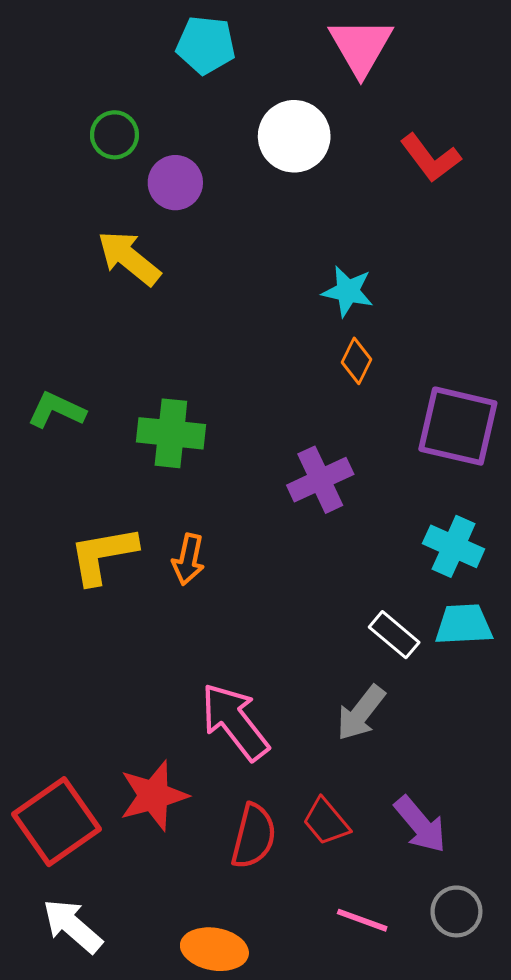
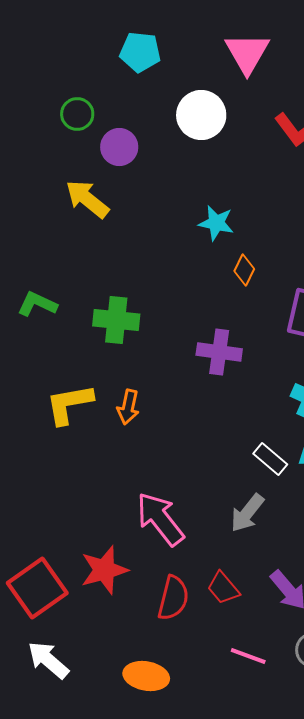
cyan star: (348, 291) -> (216, 223), moved
purple cross: (320, 480) -> (219, 352), turned 33

